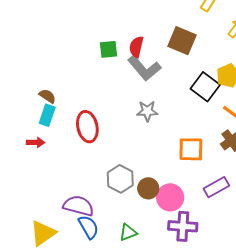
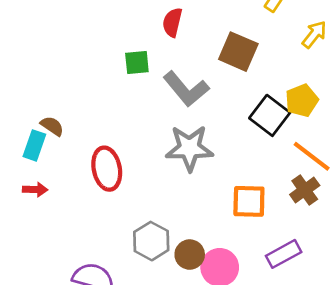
red semicircle: (136, 47) -> (172, 22), moved
gray star: (147, 111) -> (189, 148), size x1.6
cyan rectangle: (47, 115) -> (34, 145), moved

